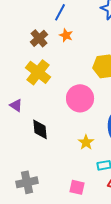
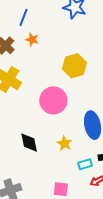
black diamond: (40, 129) -> (29, 143), moved

